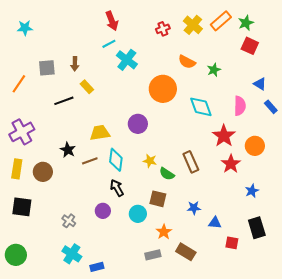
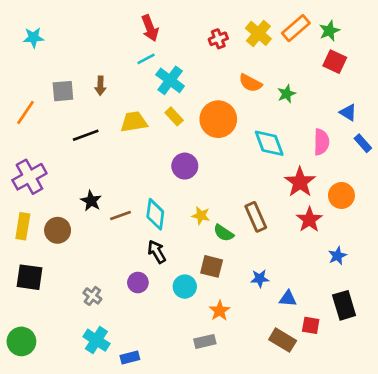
yellow rectangle: (87, 87) -> (174, 116), moved
yellow trapezoid: (100, 133) -> (134, 122), moved
brown rectangle: (186, 252) -> (283, 340), moved

